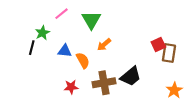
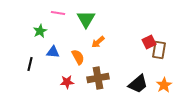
pink line: (62, 14) -> (58, 13), turned 48
black line: (32, 48) -> (30, 64), moved
blue triangle: (65, 51) -> (53, 52), moved
black trapezoid: (131, 76) -> (138, 84), moved

